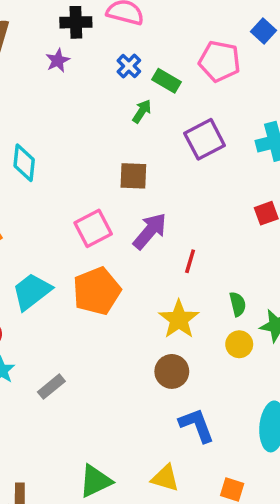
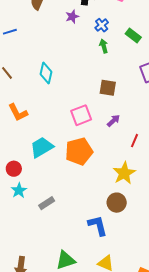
blue cross: (129, 66) -> (102, 25), moved
green arrow: (142, 111) -> (104, 46), moved, turned -56
purple arrow: (150, 231) -> (113, 121), size x0.6
blue L-shape: (197, 425) -> (98, 226), moved

